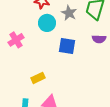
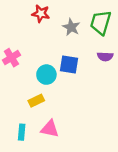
cyan circle: (47, 23) -> (46, 75), moved

